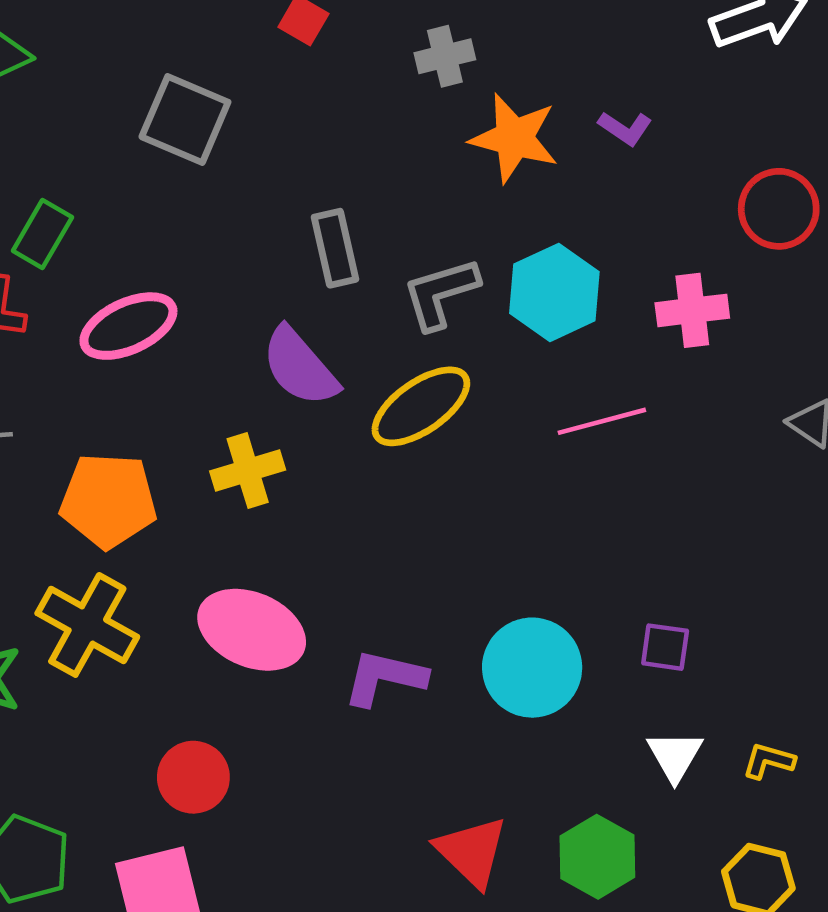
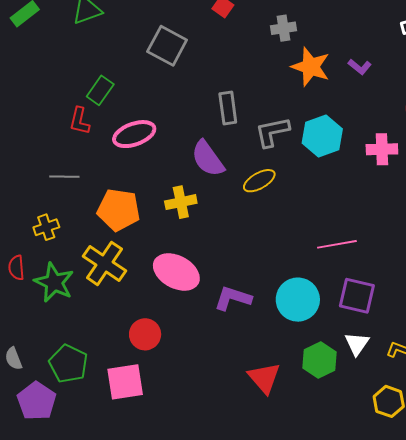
yellow ellipse: (421, 406) -> (259, 181), size x0.7
pink line: (602, 421) -> (337, 244), moved
purple square: (665, 647) -> (357, 296), size x1.6
green hexagon: (597, 857) -> (320, 360), moved

